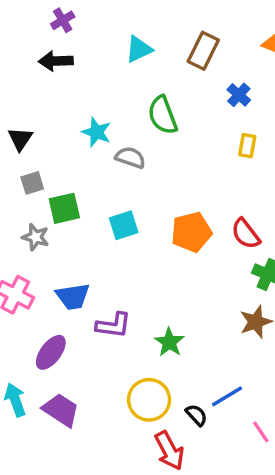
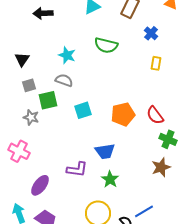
green semicircle: (163, 115) -> (106, 45), turned -55
gray semicircle: (130, 158) -> (64, 80), moved
blue trapezoid: (73, 296) -> (105, 151), moved

